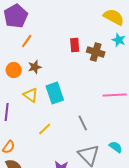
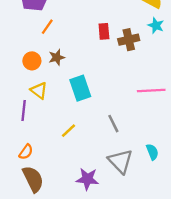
brown cross: (96, 52) -> (129, 40), turned -30
yellow triangle: (31, 95) -> (39, 90), moved
cyan semicircle: (116, 147) -> (152, 152), turned 32

